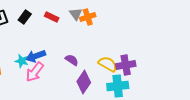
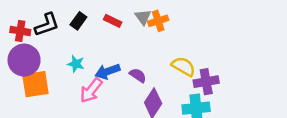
blue arrow: (36, 56) -> (108, 71), moved
cyan star: (22, 61) -> (76, 64), moved
yellow semicircle: (108, 64) -> (183, 66), moved

